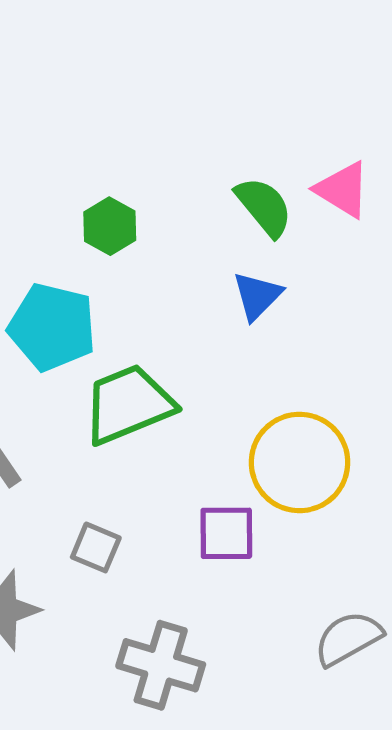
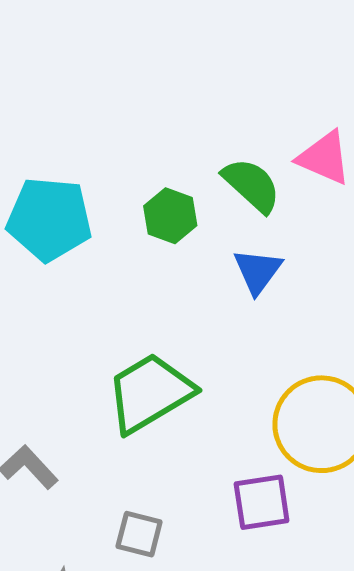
green hexagon: (110, 226) -> (170, 216), moved
cyan pentagon: (52, 327) -> (49, 219), moved

